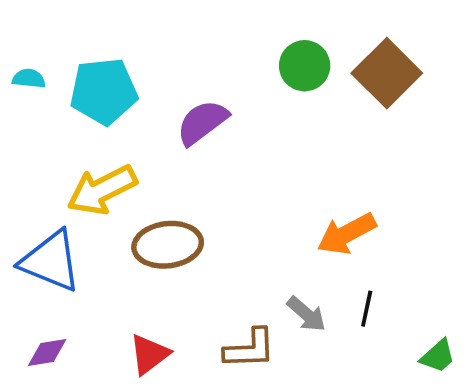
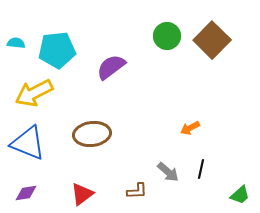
yellow arrow: (102, 190) -> (34, 93), moved
orange arrow: (347, 234) -> (190, 128), size x0.6
brown L-shape: (250, 349) -> (137, 191), size x0.7

